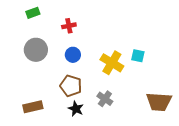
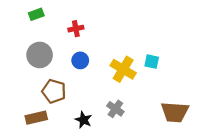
brown pentagon: (71, 86) -> (54, 91), moved

